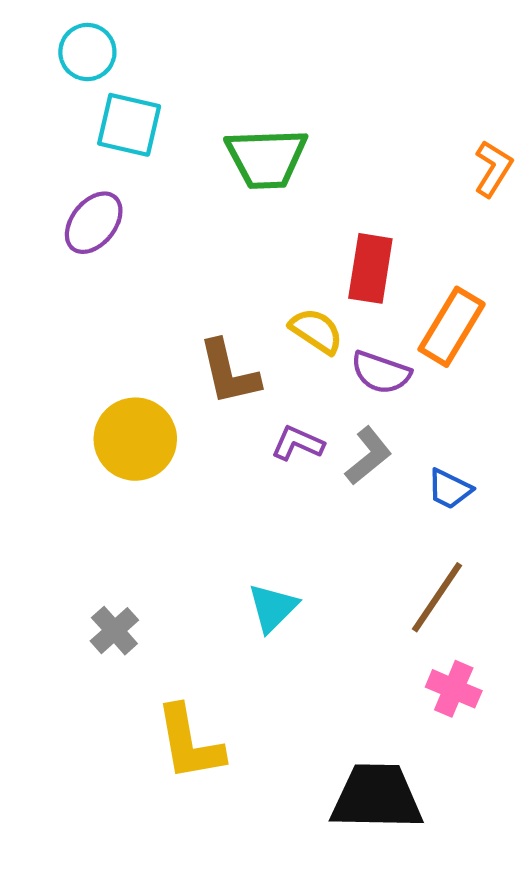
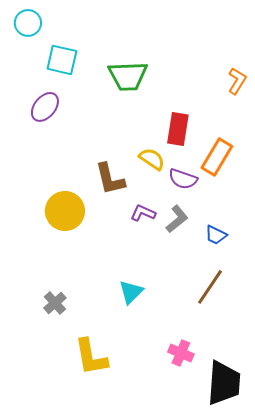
cyan circle: (87, 52) -> (28, 23), moved
pink cross: (454, 689) -> (181, 353), moved
black trapezoid: (377, 797) -> (224, 383), moved, turned 93

